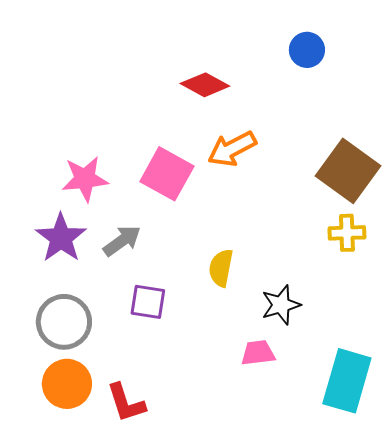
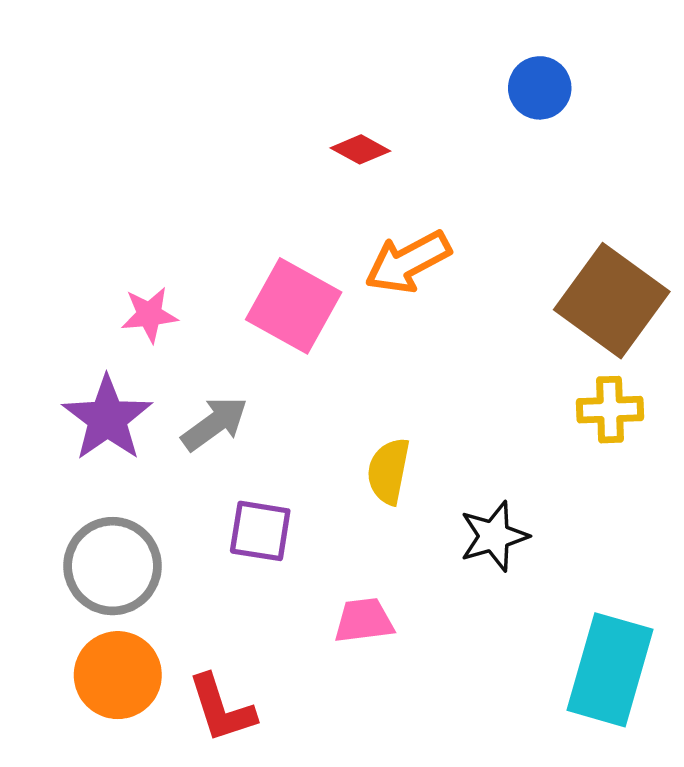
red diamond: (205, 85) -> (360, 149), size x0.7
pink star: (85, 179) -> (149, 315), size x0.7
pink trapezoid: (258, 353) -> (364, 621), moved

